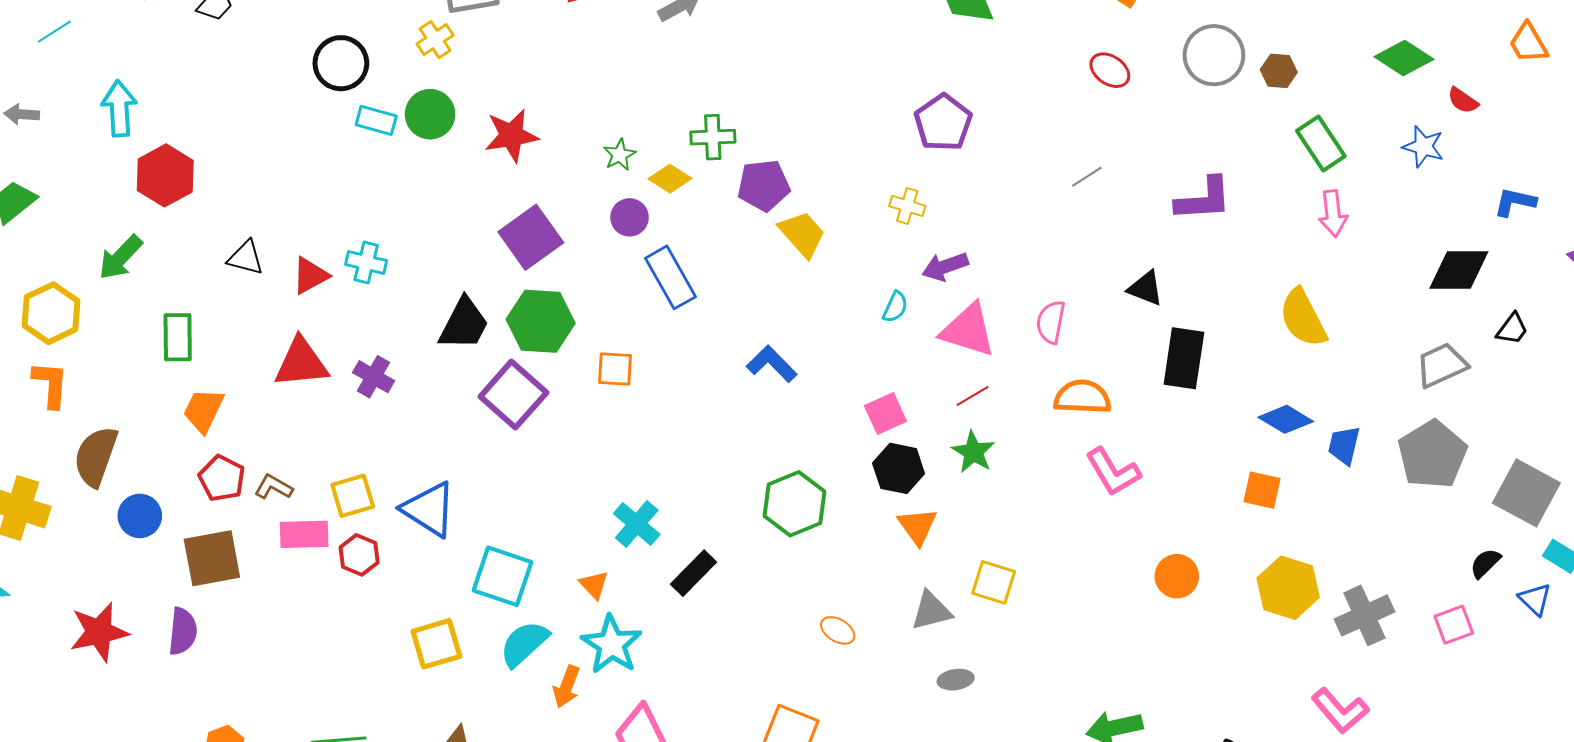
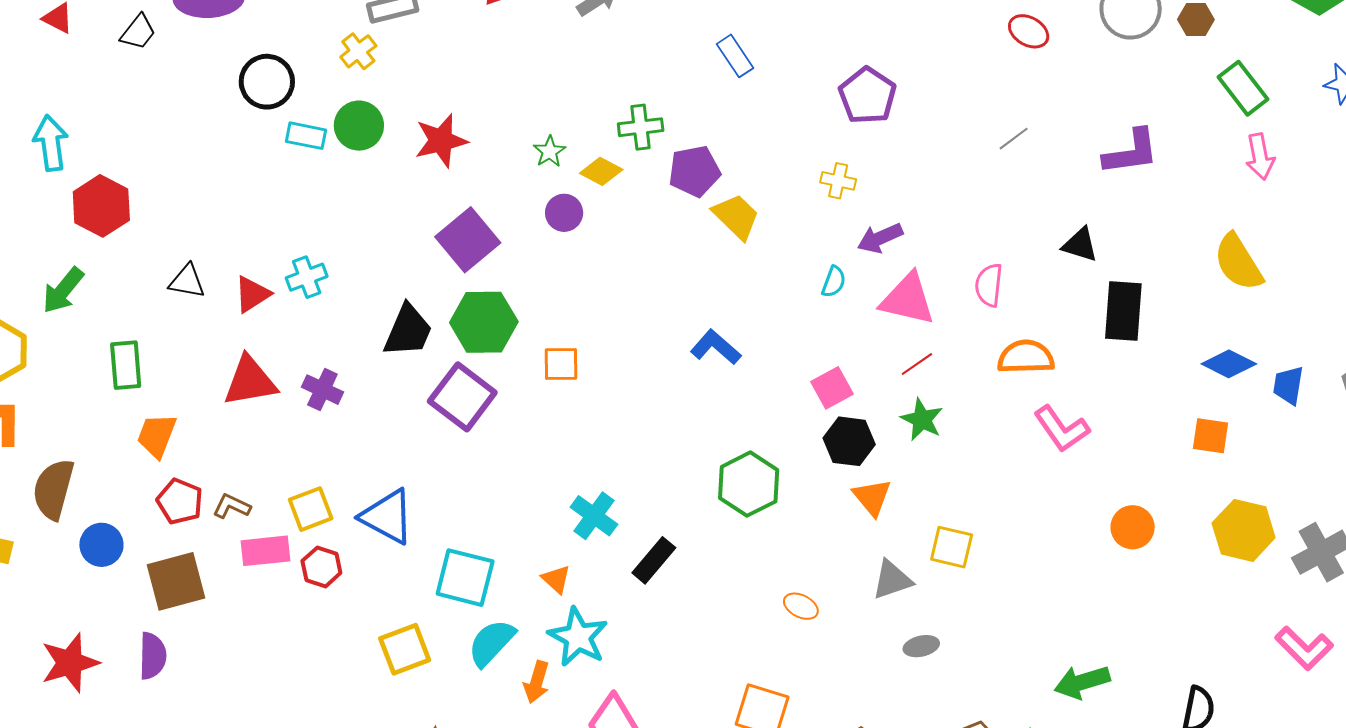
cyan cross: (366, 263) -> (307, 277), turned -30
blue rectangle: (670, 277) -> (735, 56), moved, size x0.7

